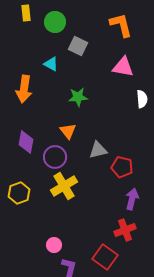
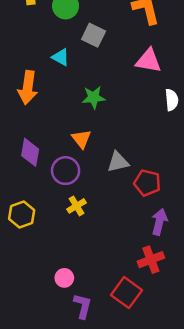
yellow cross: (64, 186) -> (76, 206), size x0.6

